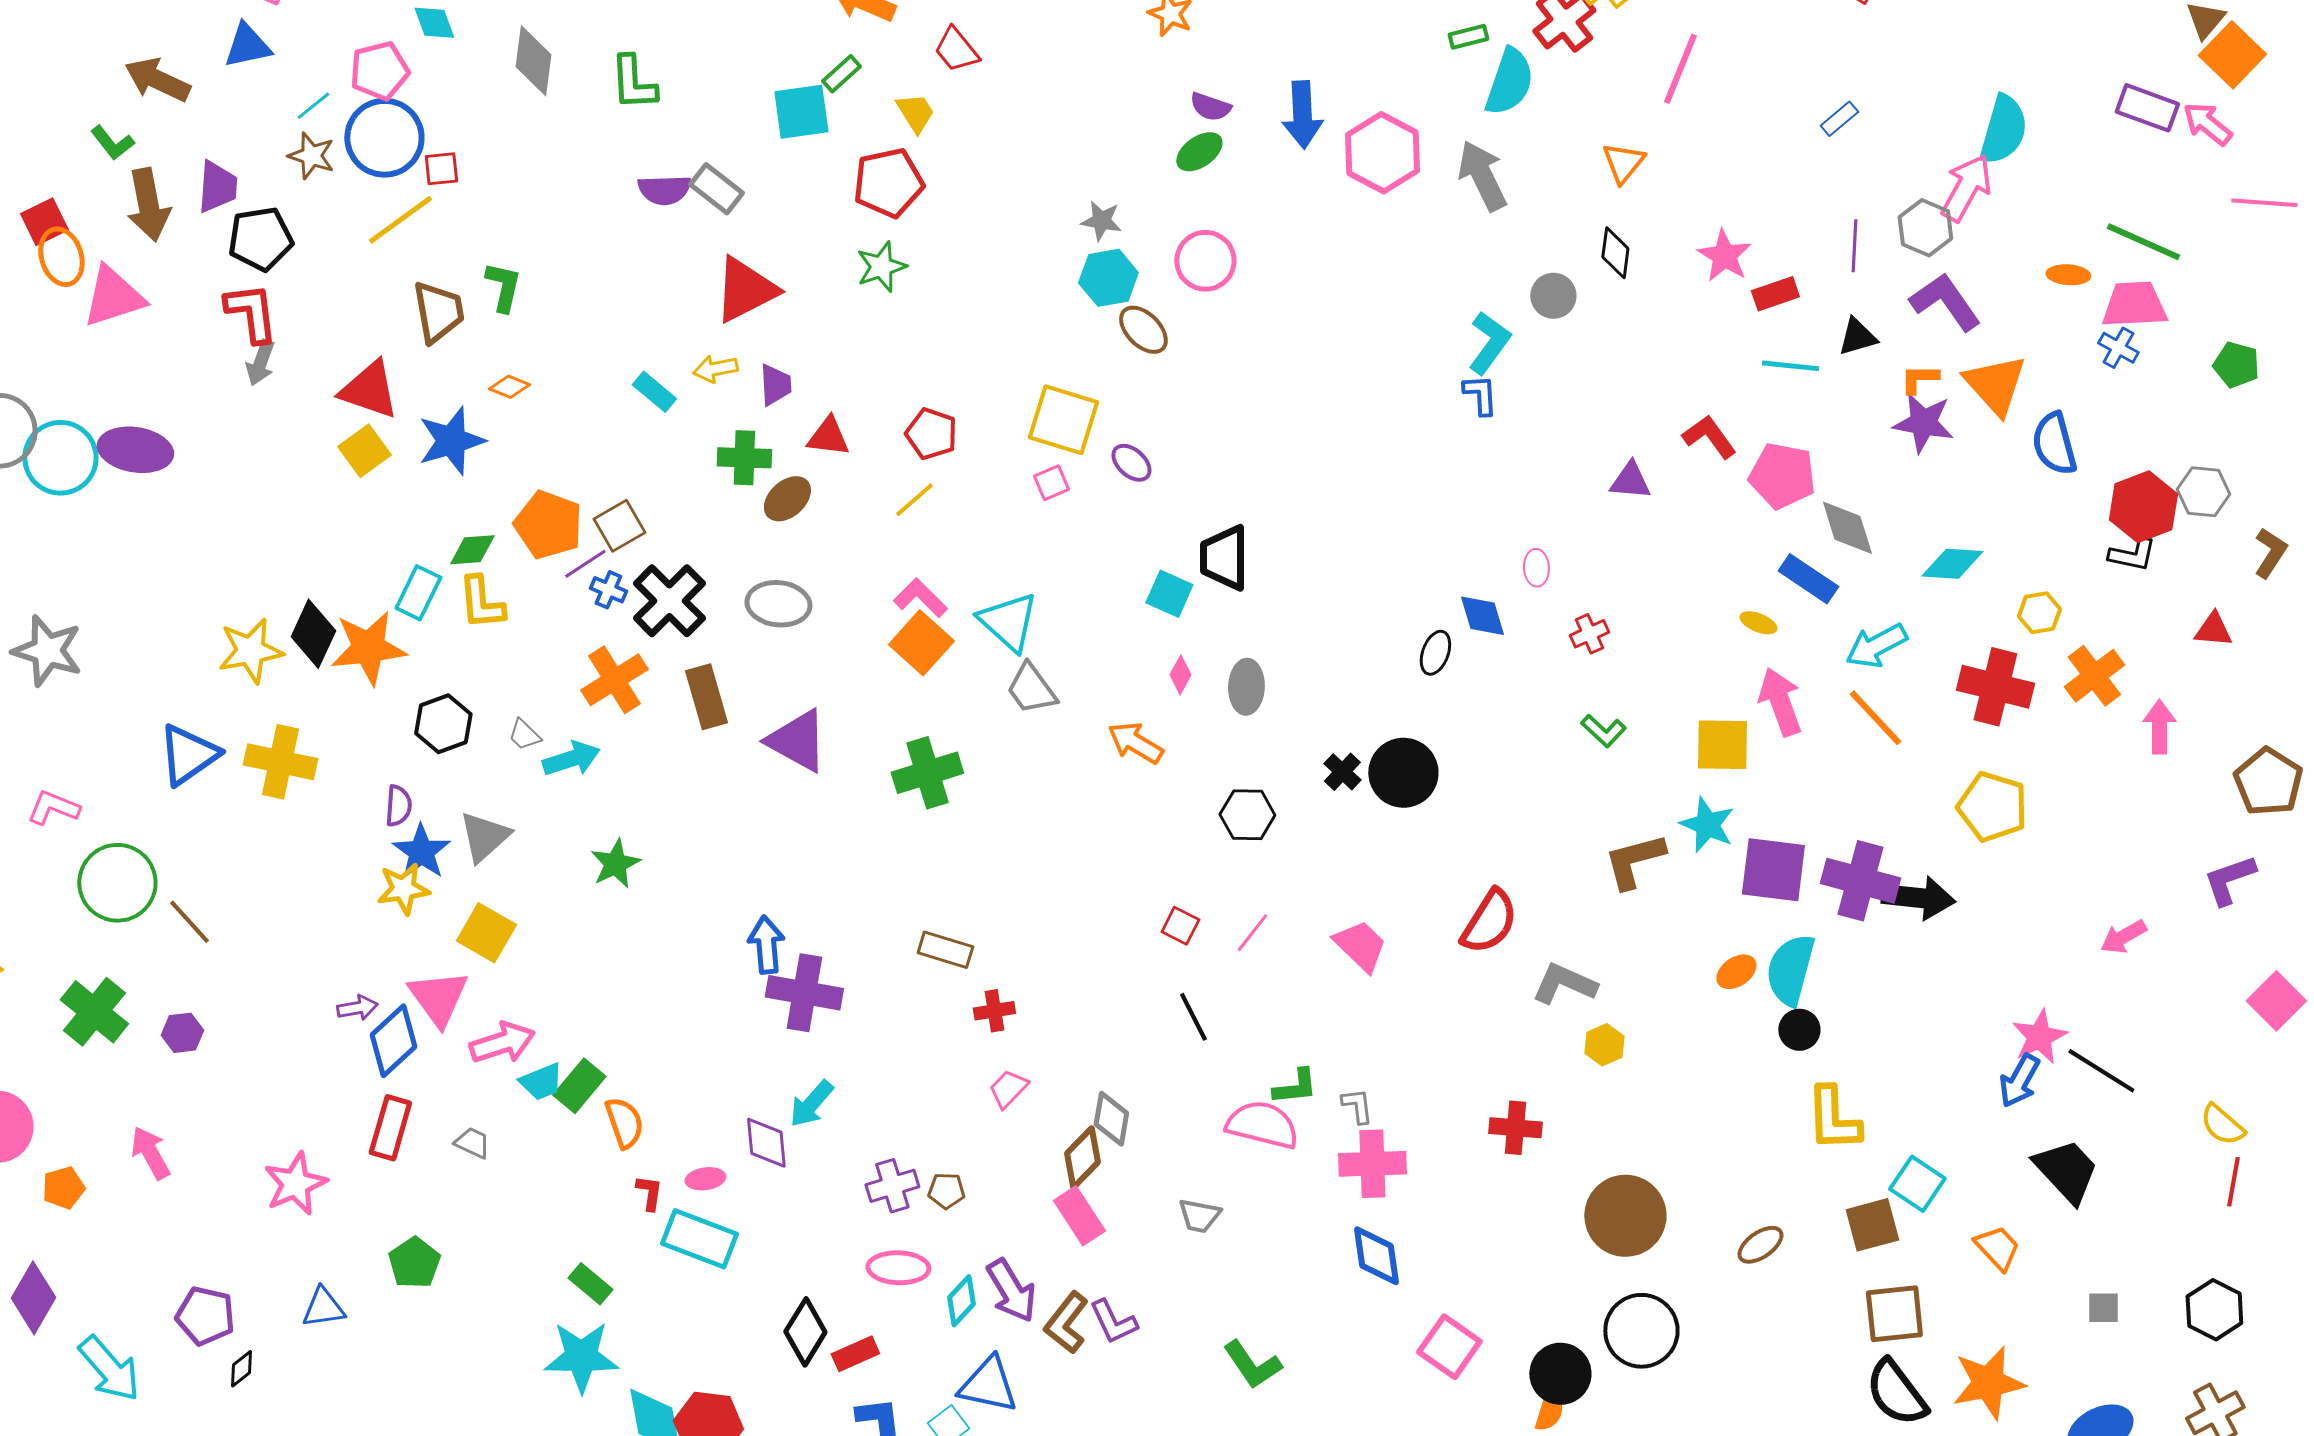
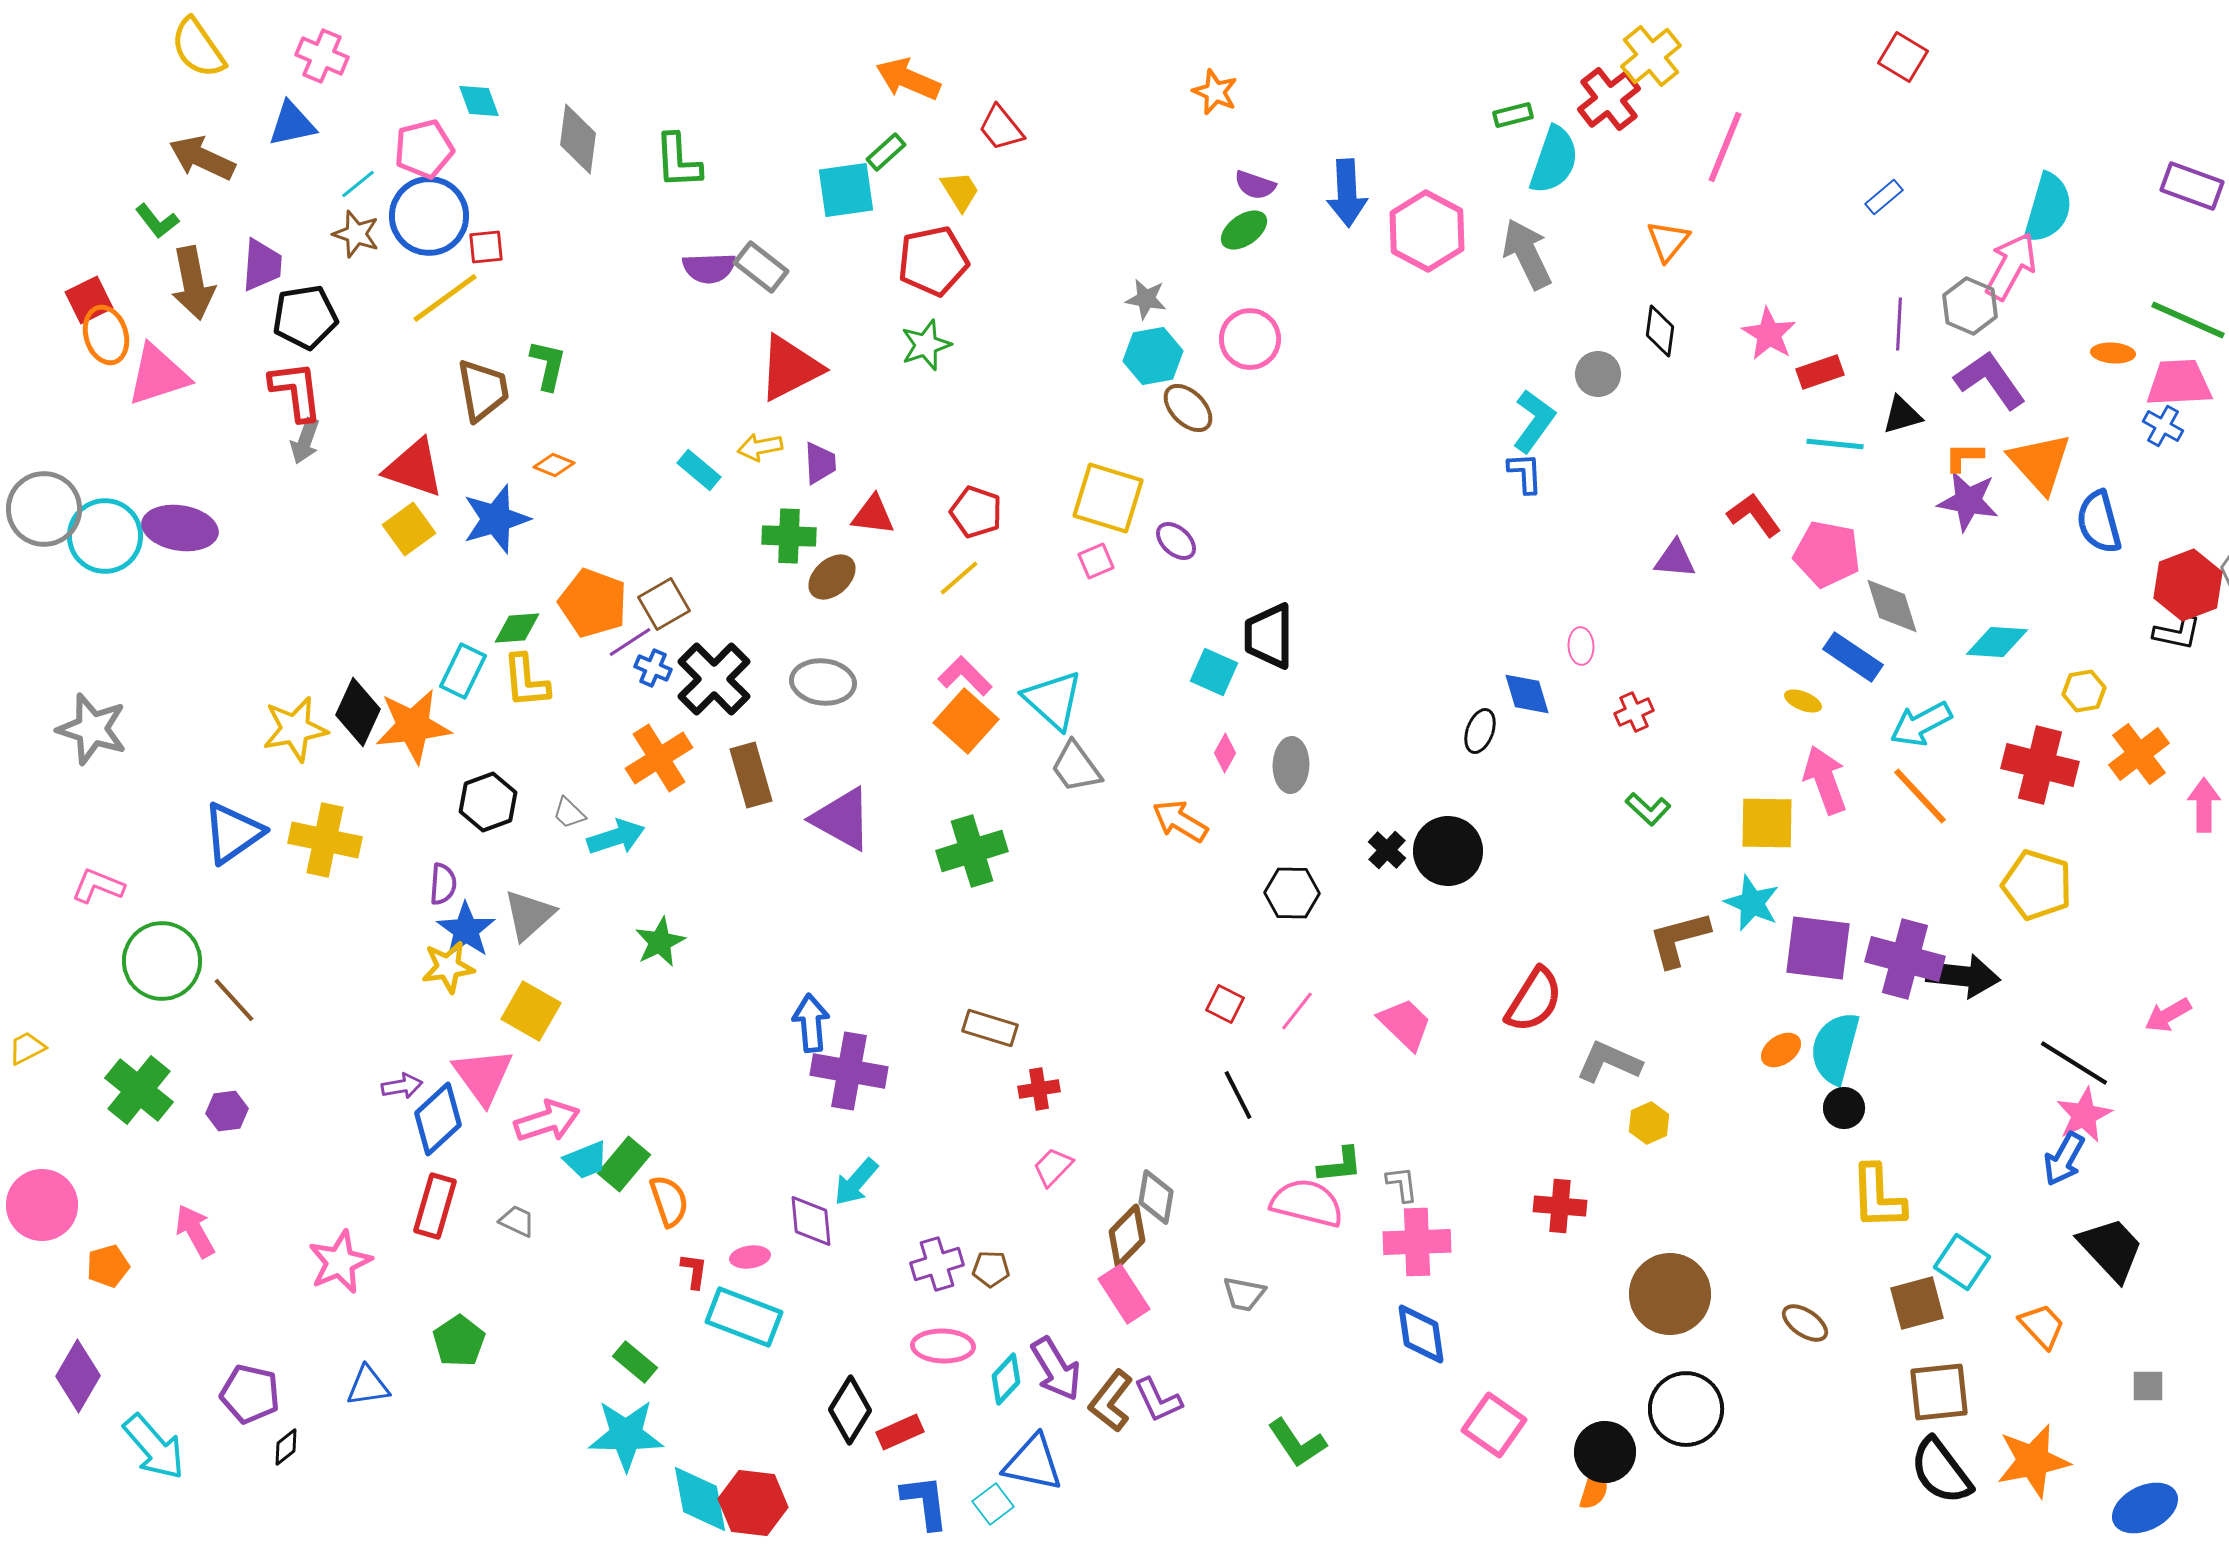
black line: (2101, 1071) -> (2074, 1063), moved
brown ellipse: (1760, 1245) -> (1805, 1323), turned 69

